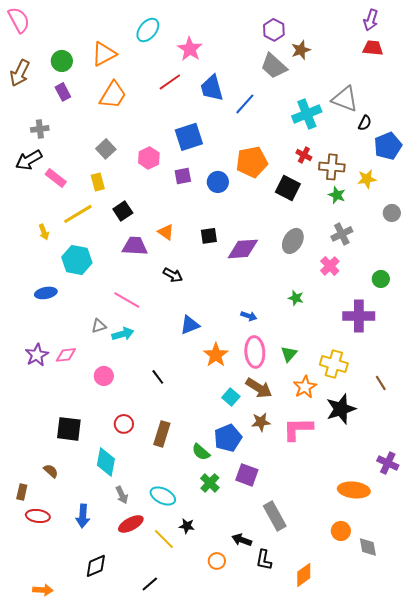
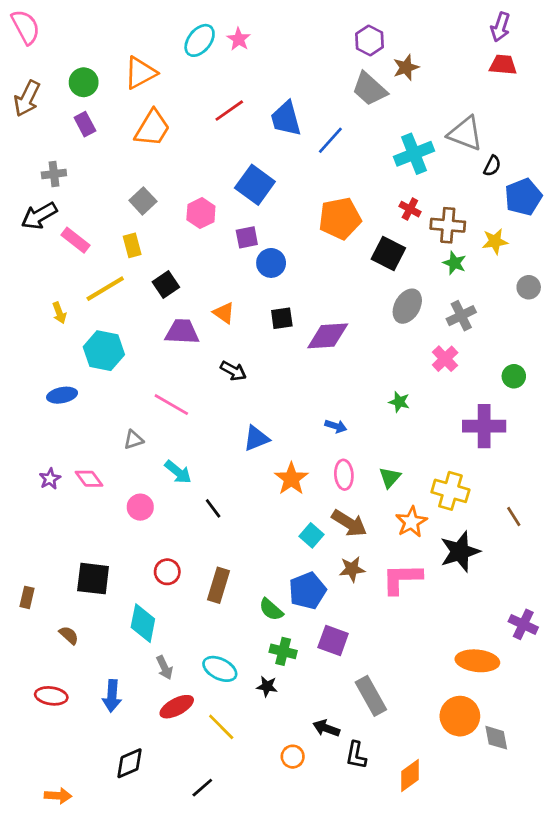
pink star: (190, 49) -> (239, 39), moved, size x0.7
blue square: (189, 137) -> (255, 185), turned -36
blue circle: (218, 182) -> (271, 263), moved
gray ellipse: (293, 241) -> (407, 306), moved
cyan arrow: (123, 334) -> (178, 472), moved, turned 55
pink ellipse: (255, 352) -> (344, 475), size x0.7
purple star: (37, 355) -> (50, 479), size x0.7
pink diamond: (66, 355) -> (89, 479), turned 60
green cross: (210, 483) -> (283, 651), turned -30
brown rectangle: (22, 492) -> (27, 597), moved
black star: (187, 526) -> (267, 686), moved
orange circle: (341, 531) -> (460, 716), size x1.5

